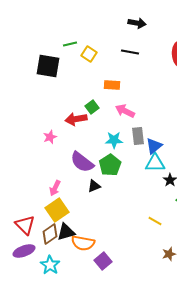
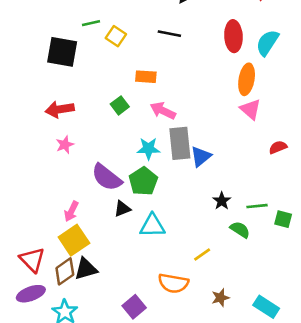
red arrow: (76, 119) -> (60, 109), moved
gray rectangle: (138, 136) -> (180, 143), size x1.4
cyan triangle: (155, 163) -> (152, 226), moved
yellow line: (155, 221) -> (202, 254), turned -64
orange semicircle: (83, 243) -> (173, 283), moved

